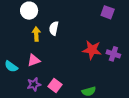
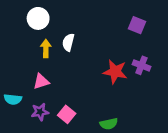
purple cross: (113, 54) -> (141, 65), moved
cyan semicircle: (11, 66) -> (13, 99), moved, turned -32

